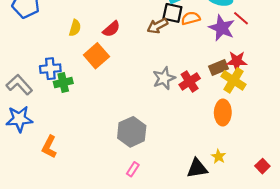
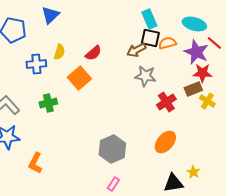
red star: (237, 61) -> (202, 73), moved
blue cross: (50, 69) -> (36, 64), moved
gray star: (164, 78) -> (145, 76), moved, turned 30
yellow cross: (233, 80) -> (207, 101), size x0.7
orange ellipse: (223, 113) -> (165, 142), moved, turned 40

